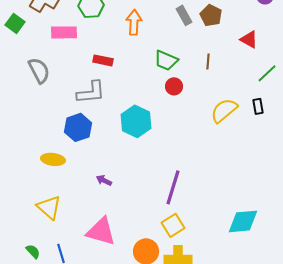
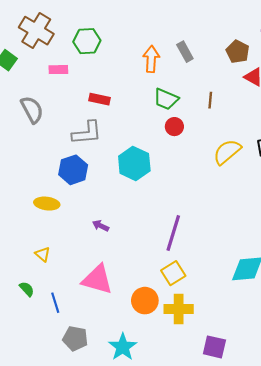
brown pentagon: (211, 15) -> (238, 52), moved
orange arrow: (134, 22) -> (151, 59), moved
pink rectangle: (64, 32) -> (58, 70), size x0.7
yellow triangle: (49, 207) -> (43, 254), size x0.6
green semicircle: (33, 251) -> (27, 289), moved

